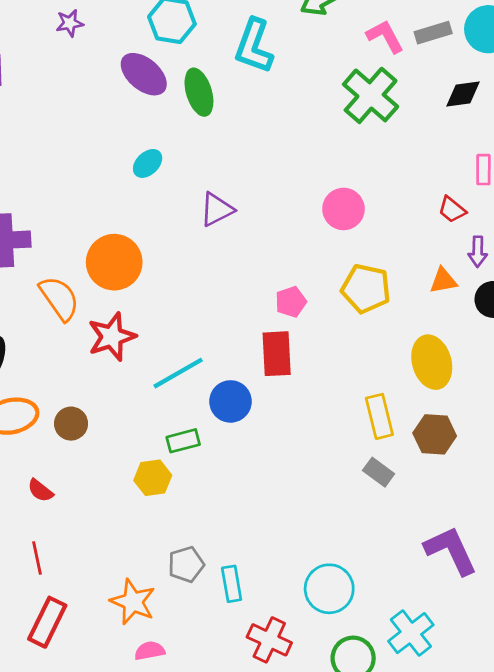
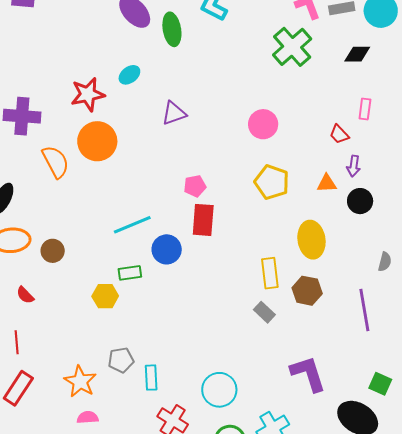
pink pentagon: (291, 302) -> (195, 186), moved
red star: (112, 337) -> (88, 94), moved

